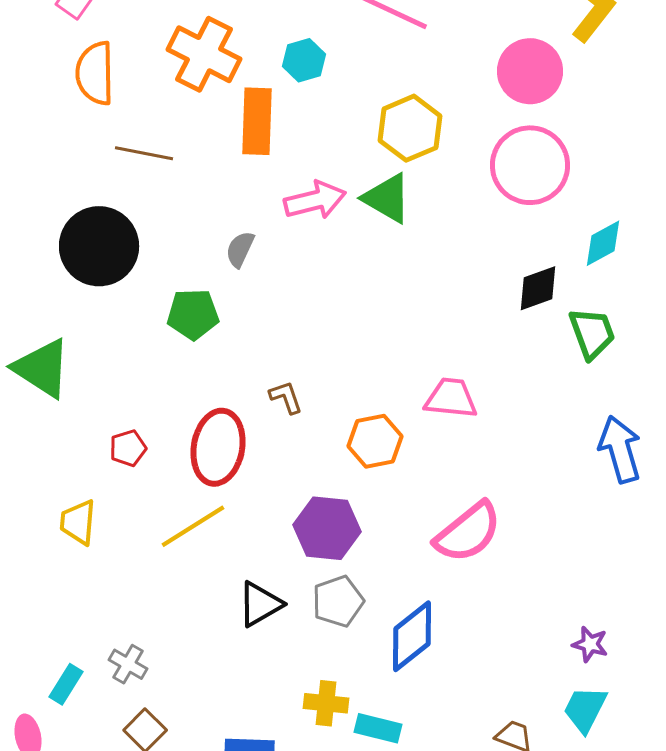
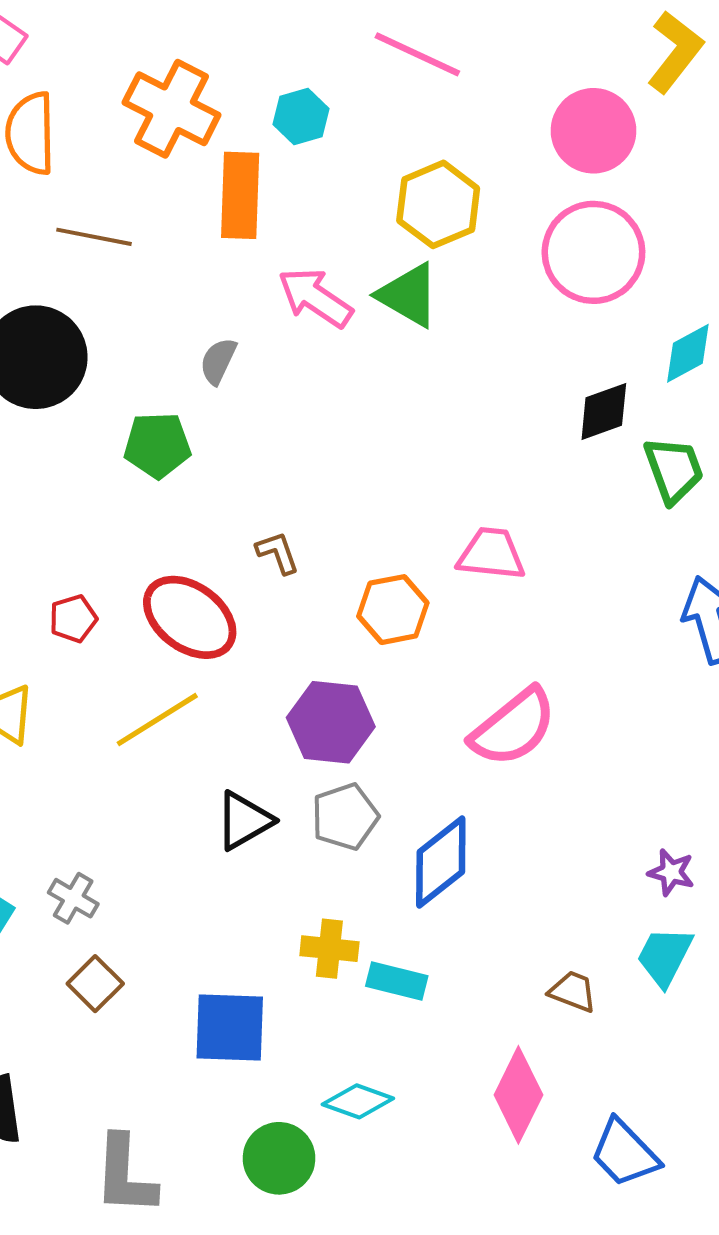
pink arrow: (315, 200) -> (315, 298), turned -132
red ellipse: (218, 447) -> (190, 617), turned -64

